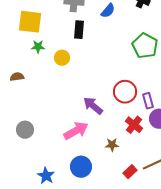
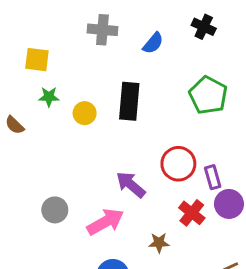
yellow square: (30, 22) -> (37, 60), size x0.7
black rectangle: (79, 30) -> (129, 101), moved, size x1.4
brown semicircle: (17, 77) -> (15, 125), moved, turned -128
gray circle: (25, 130) -> (55, 210), moved

